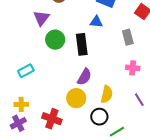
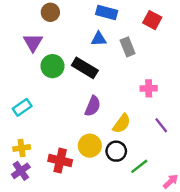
gray rectangle: (128, 37) -> (128, 47), moved
black rectangle: (82, 44) -> (85, 68), turned -45
yellow semicircle: (107, 94) -> (122, 124), turned 30
yellow circle: (76, 98) -> (90, 146), moved

